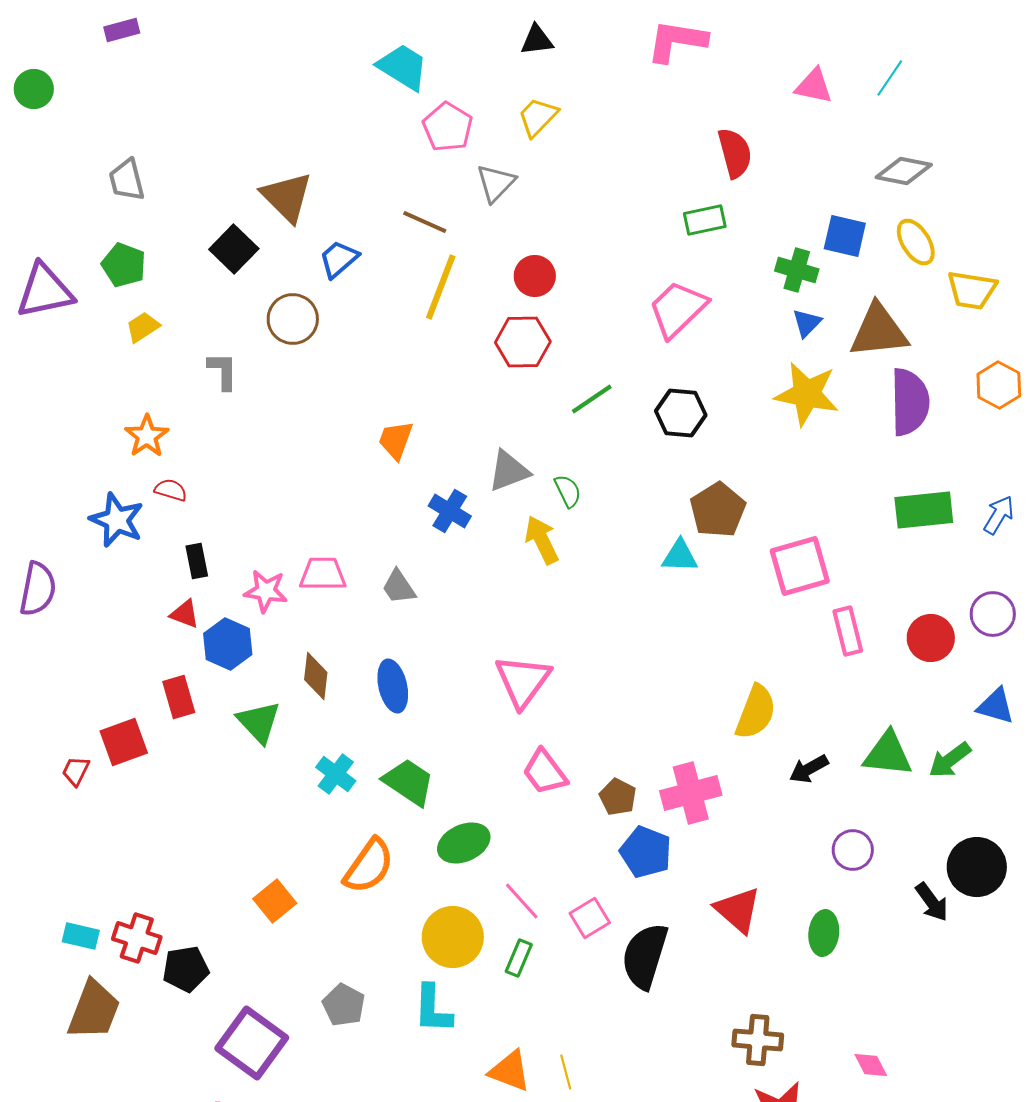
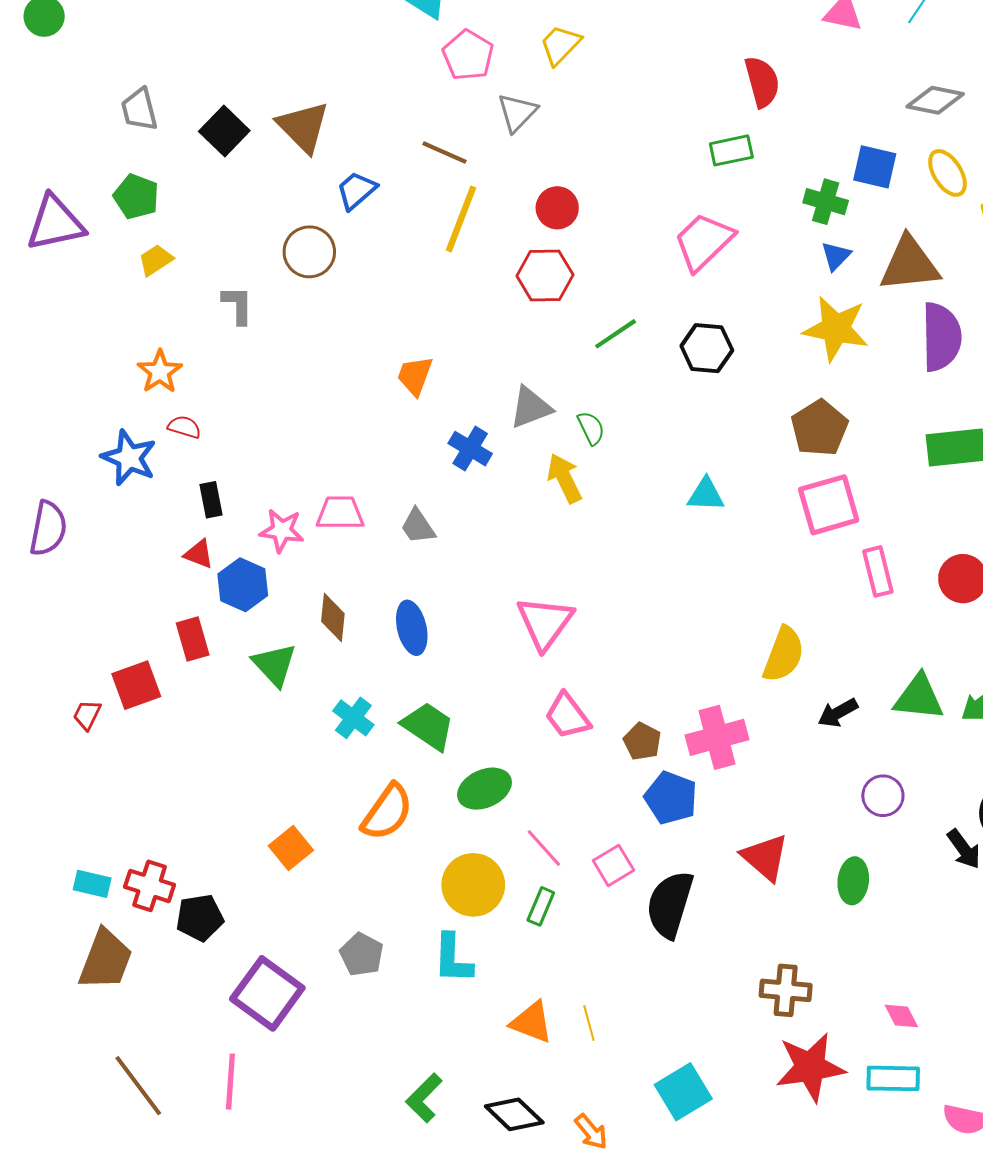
black square: (234, 249) -> (224, 131), moved
brown pentagon: (718, 510) -> (819, 428), moved

